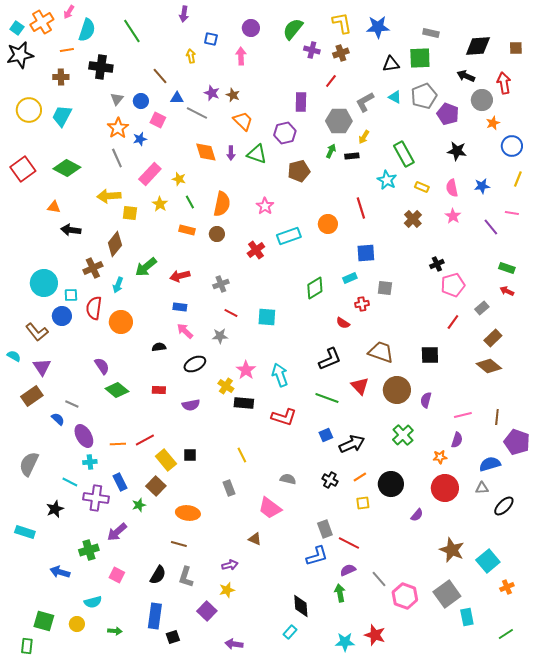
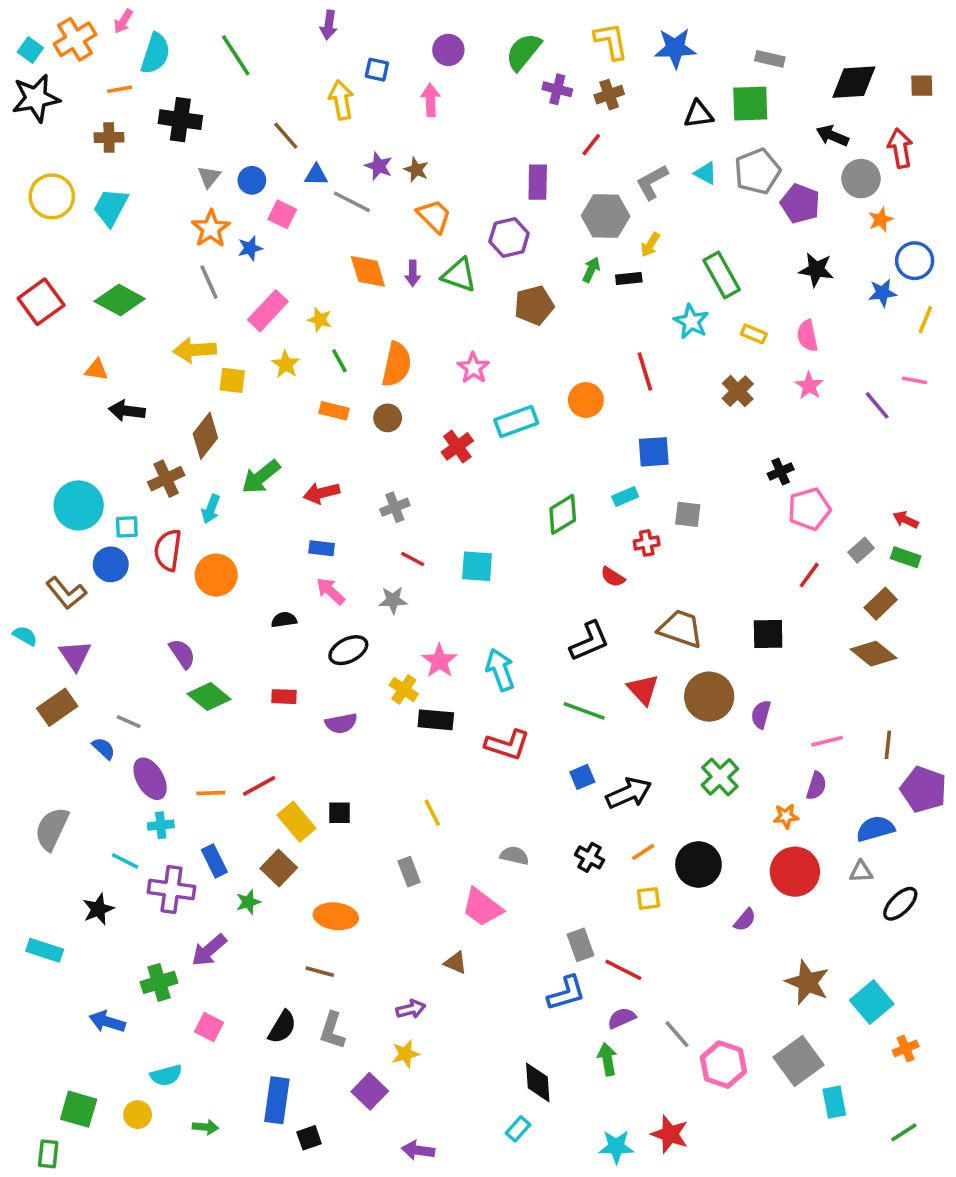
yellow arrow: (191, 56) -> (341, 100), size x1.5
blue star: (482, 186) -> (882, 293), moved
green rectangle: (507, 268) -> (906, 557), moved

